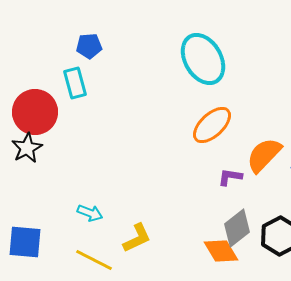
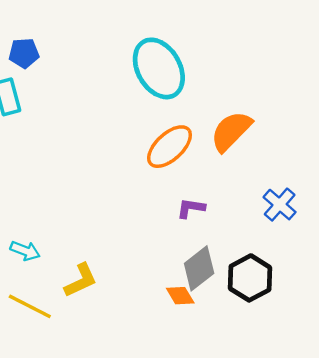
orange semicircle: (264, 155) -> (231, 131), moved
orange diamond: (221, 251) -> (180, 296), size x0.7

